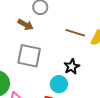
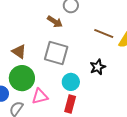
cyan circle: (59, 84) -> (71, 82), moved

